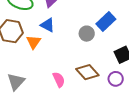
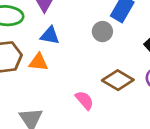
orange triangle: (34, 42) -> (38, 62), turned -42

